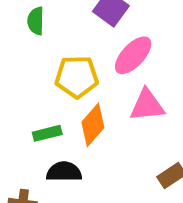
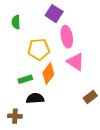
pink ellipse: (133, 55) -> (67, 37), turned -50
pink triangle: (147, 105) -> (76, 62), turned 42

